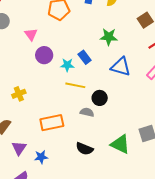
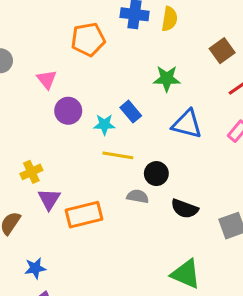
green triangle: (120, 144) -> (186, 274), moved
purple triangle: (19, 148) -> (49, 199), moved
black semicircle: (84, 149) -> (185, 209), moved
blue star: (41, 157) -> (35, 268), moved

